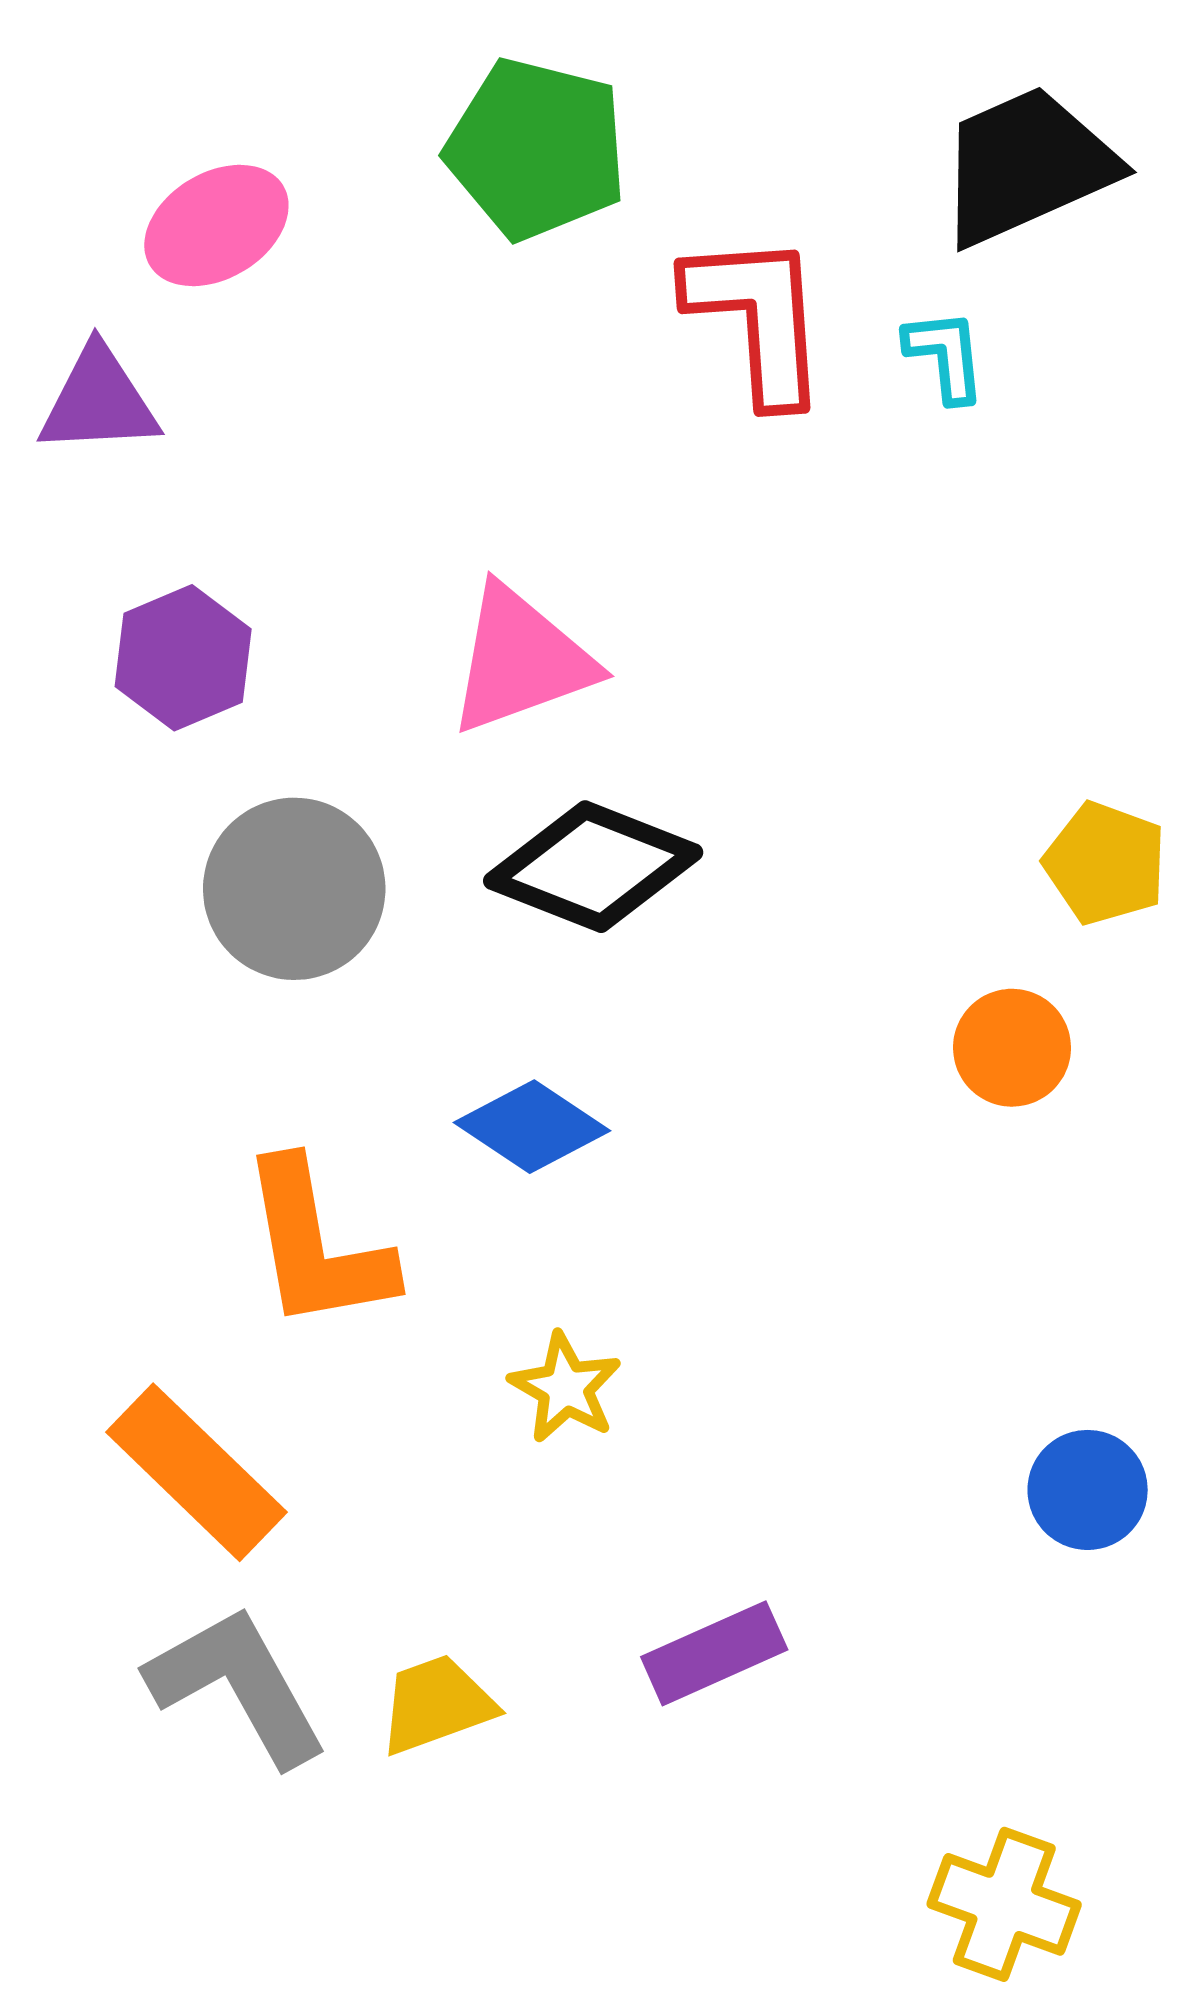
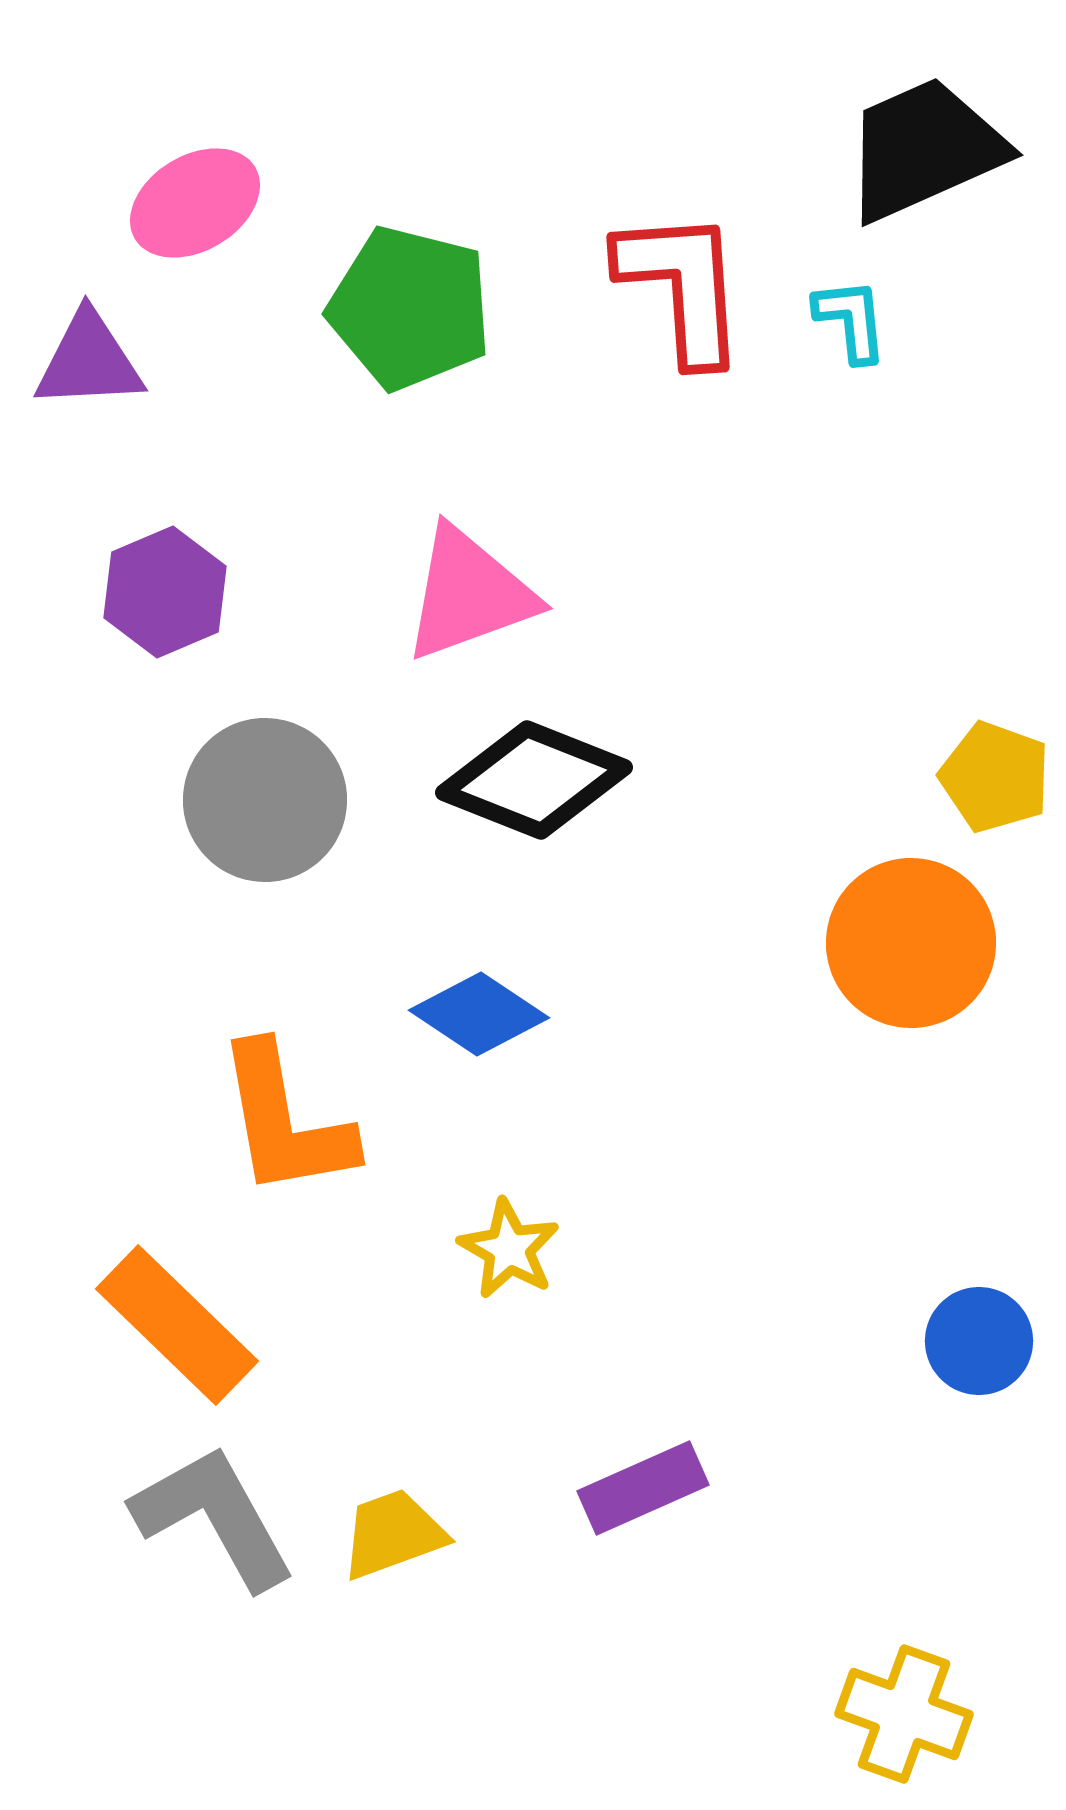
green pentagon: (536, 149) -> (410, 308), moved
orange circle: (1012, 1048) -> (911, 943), size x1.6

